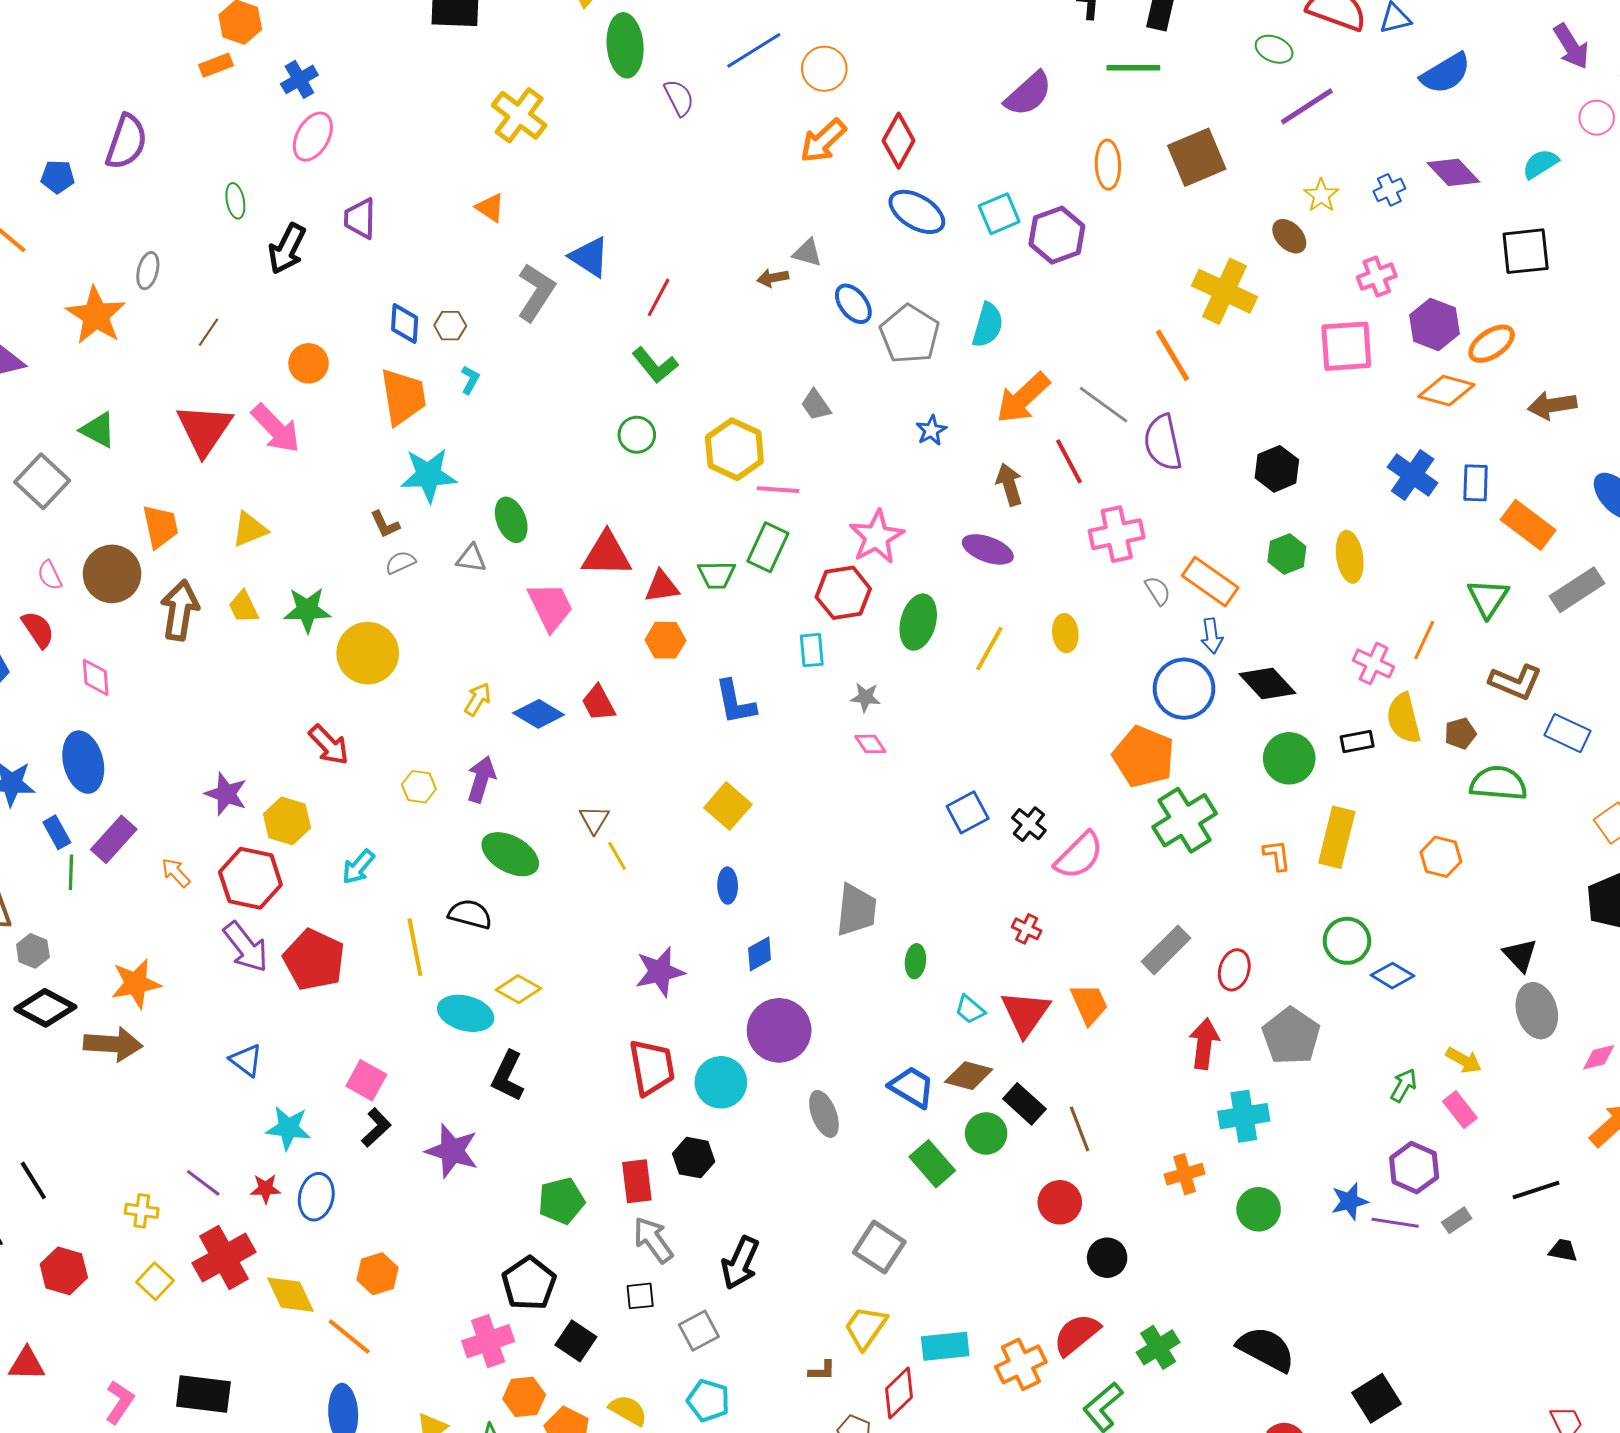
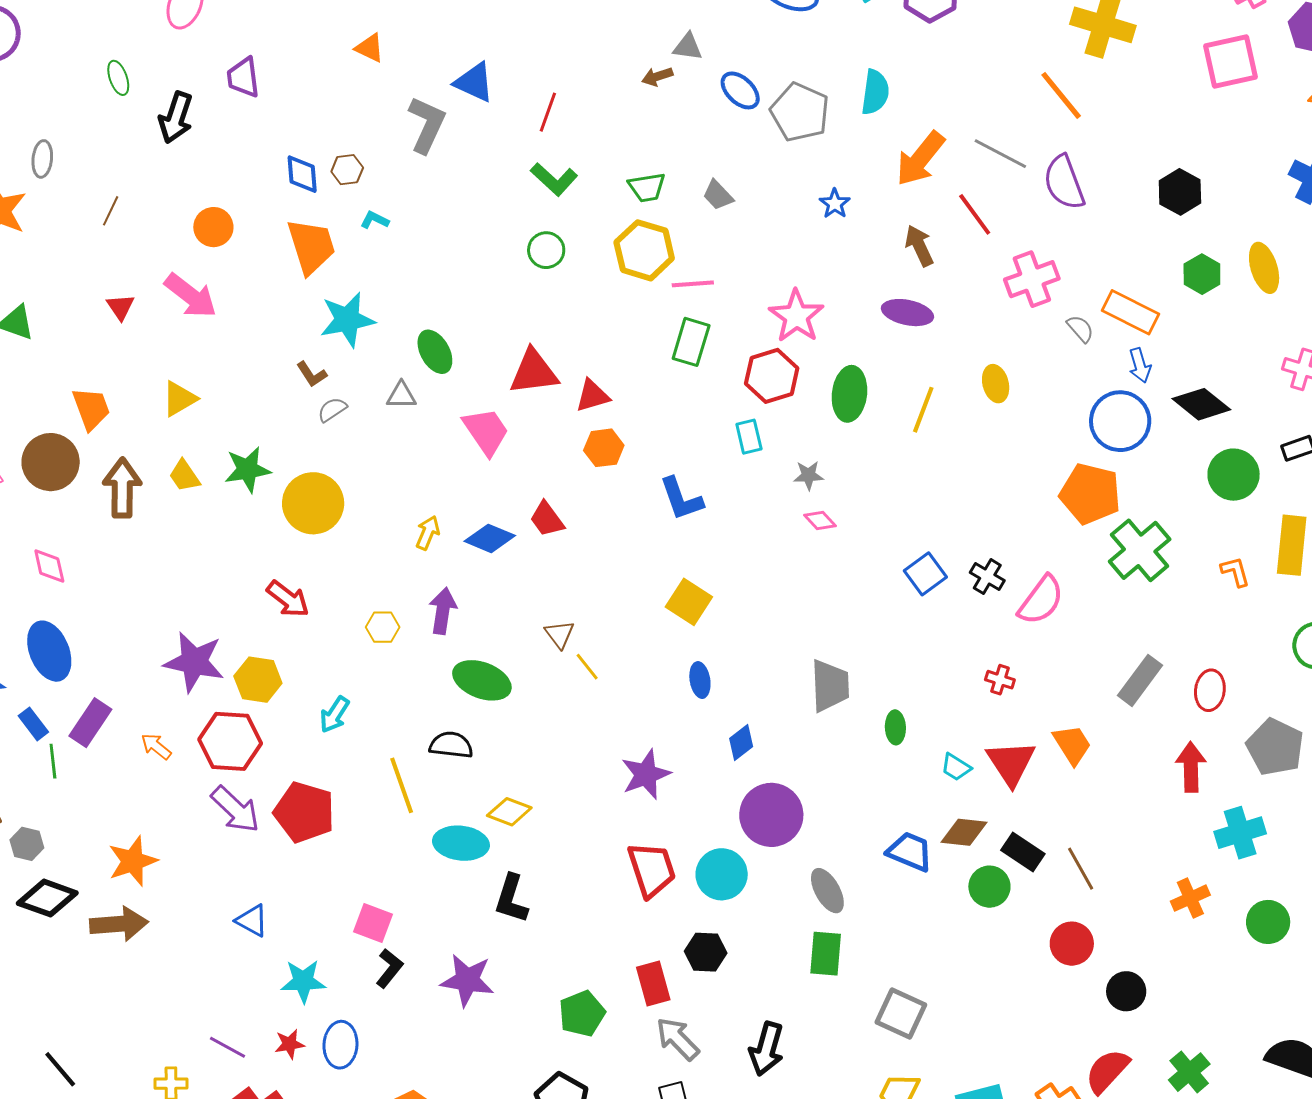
cyan L-shape: (470, 380) -> (375, 220), turned -84
red triangle: (204, 429) -> (120, 307), size x0.5
green trapezoid: (717, 575) -> (647, 187), moved
purple star: (226, 794) -> (194, 662), size x1.4
green rectangle: (932, 1164) -> (826, 954), moved, turned 54

